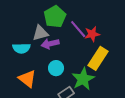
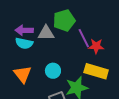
purple arrow: (50, 44) -> (24, 30), moved
yellow rectangle: (98, 58) -> (96, 71), turned 60

